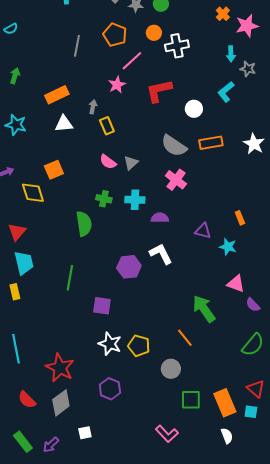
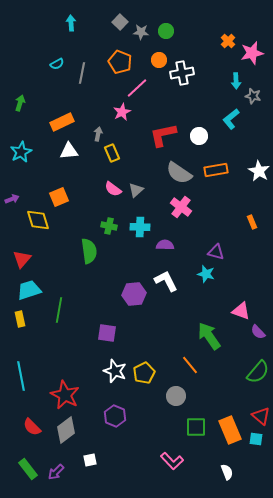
cyan semicircle: (11, 29) -> (57, 64), moved
red L-shape: (159, 91) -> (163, 135), moved
cyan star: (16, 125) -> (21, 152), turned 30
orange rectangle: (240, 218) -> (252, 222), moved
purple triangle: (203, 231) -> (216, 252), moved
cyan star: (228, 247) -> (206, 274), moved
cyan trapezoid: (24, 263) -> (29, 290), turned -95
green line: (70, 278) -> (59, 310), moved
yellow pentagon: (139, 346) -> (144, 373), turned 30
white semicircle: (227, 436) -> (227, 472), moved

